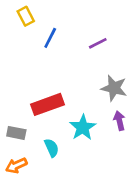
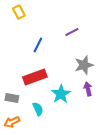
blue line: (50, 38) -> (38, 45), moved
gray star: (114, 88) -> (84, 65), turned -30

